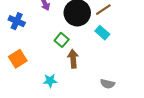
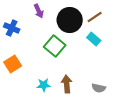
green square: (62, 40) -> (55, 46), size x1.5
brown arrow: (73, 59) -> (67, 84), moved

